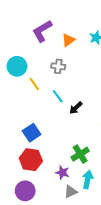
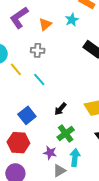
black arrow: (76, 108) -> (60, 109), moved
blue square: (32, 133) -> (27, 115), moved

